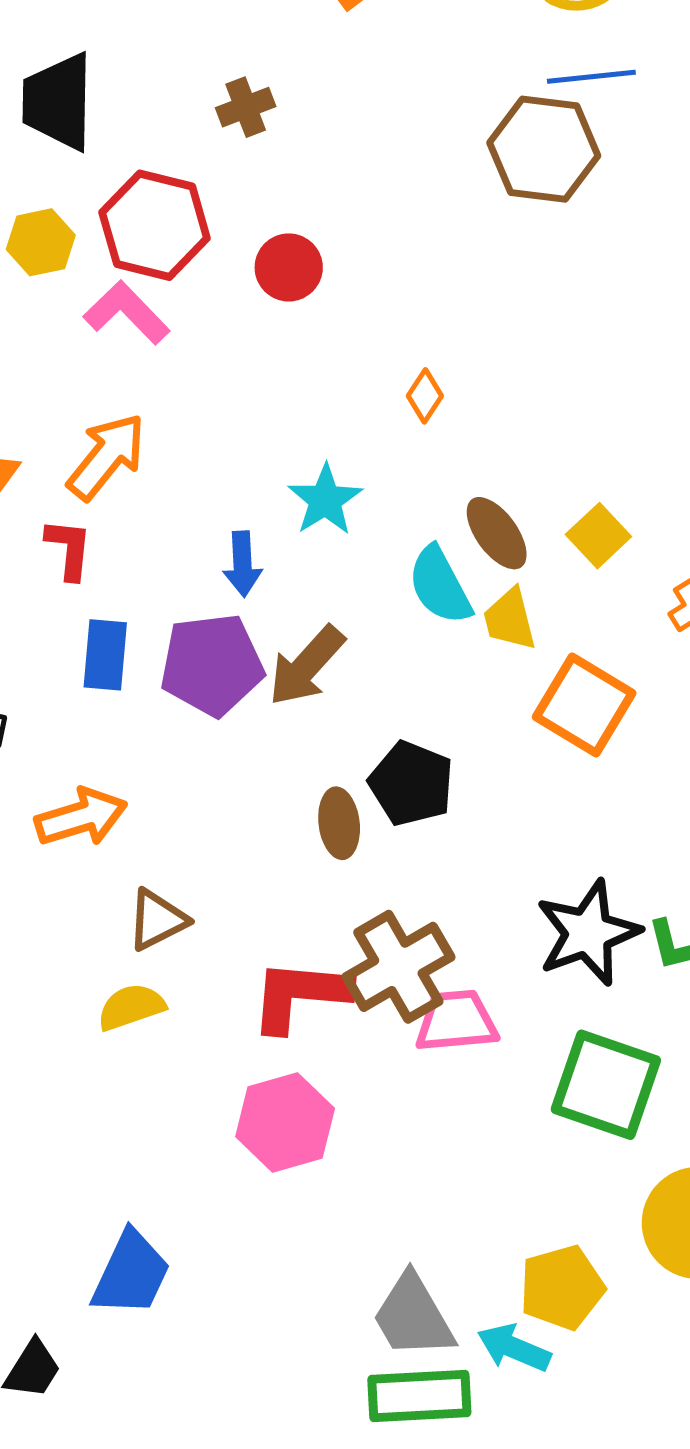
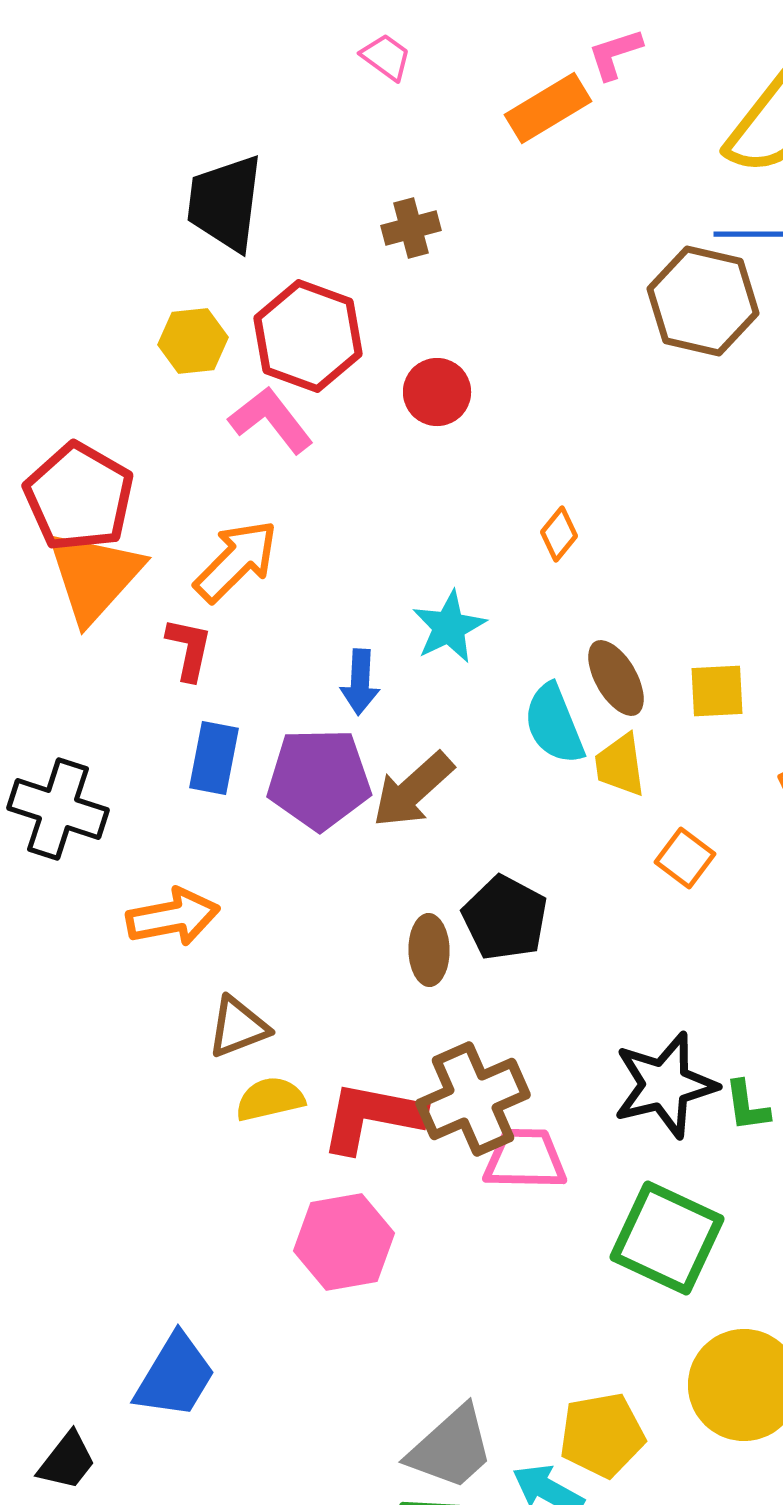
yellow square: (598, 536) -> (717, 691), turned 34
orange square: (584, 705) -> (685, 858), size x0.6
yellow semicircle: (131, 1007) -> (270, 1099), moved
gray trapezoid: (413, 1316) -> (451, 1448), turned -108

